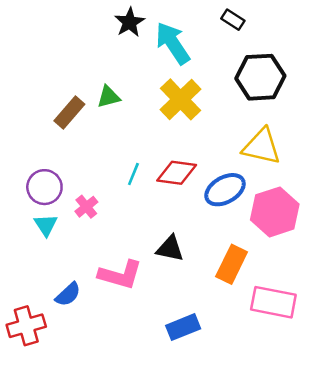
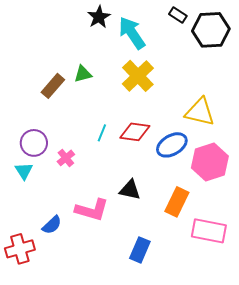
black hexagon: (260, 77) -> (211, 30), moved
cyan triangle: (46, 225) -> (24, 171), moved
blue rectangle: (183, 327) -> (140, 250), turned -45

